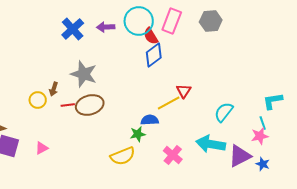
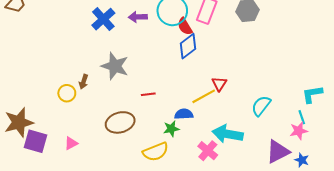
red line: (68, 105) -> (148, 94), moved
brown ellipse: (90, 105) -> (120, 122), moved
cyan arrow: (211, 144) -> (228, 134), moved

